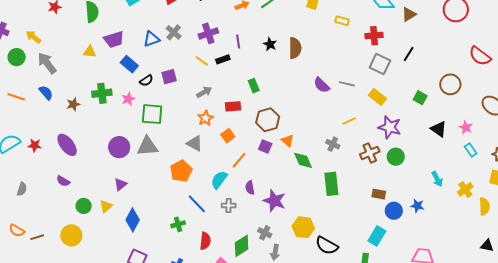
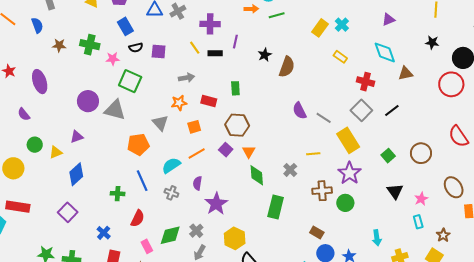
yellow rectangle: (377, 97) -> (348, 140), size x1.4

